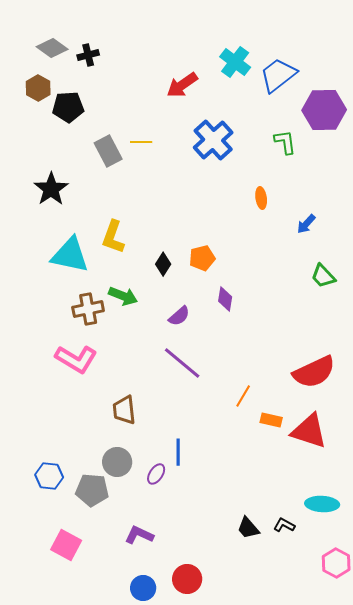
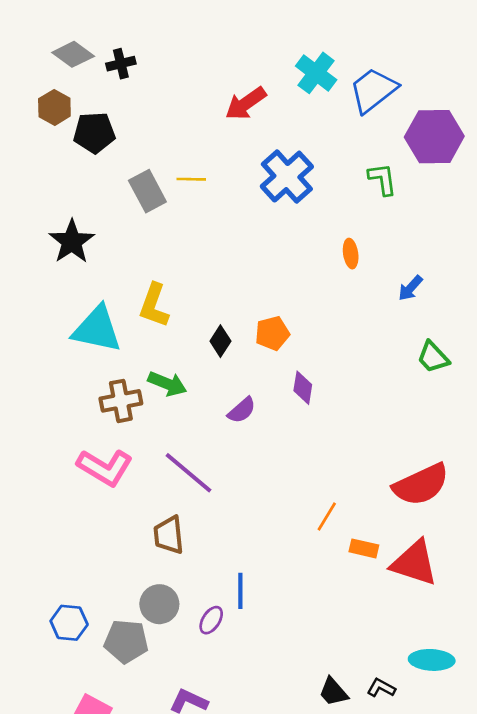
purple line: (182, 363) -> (189, 473), moved

